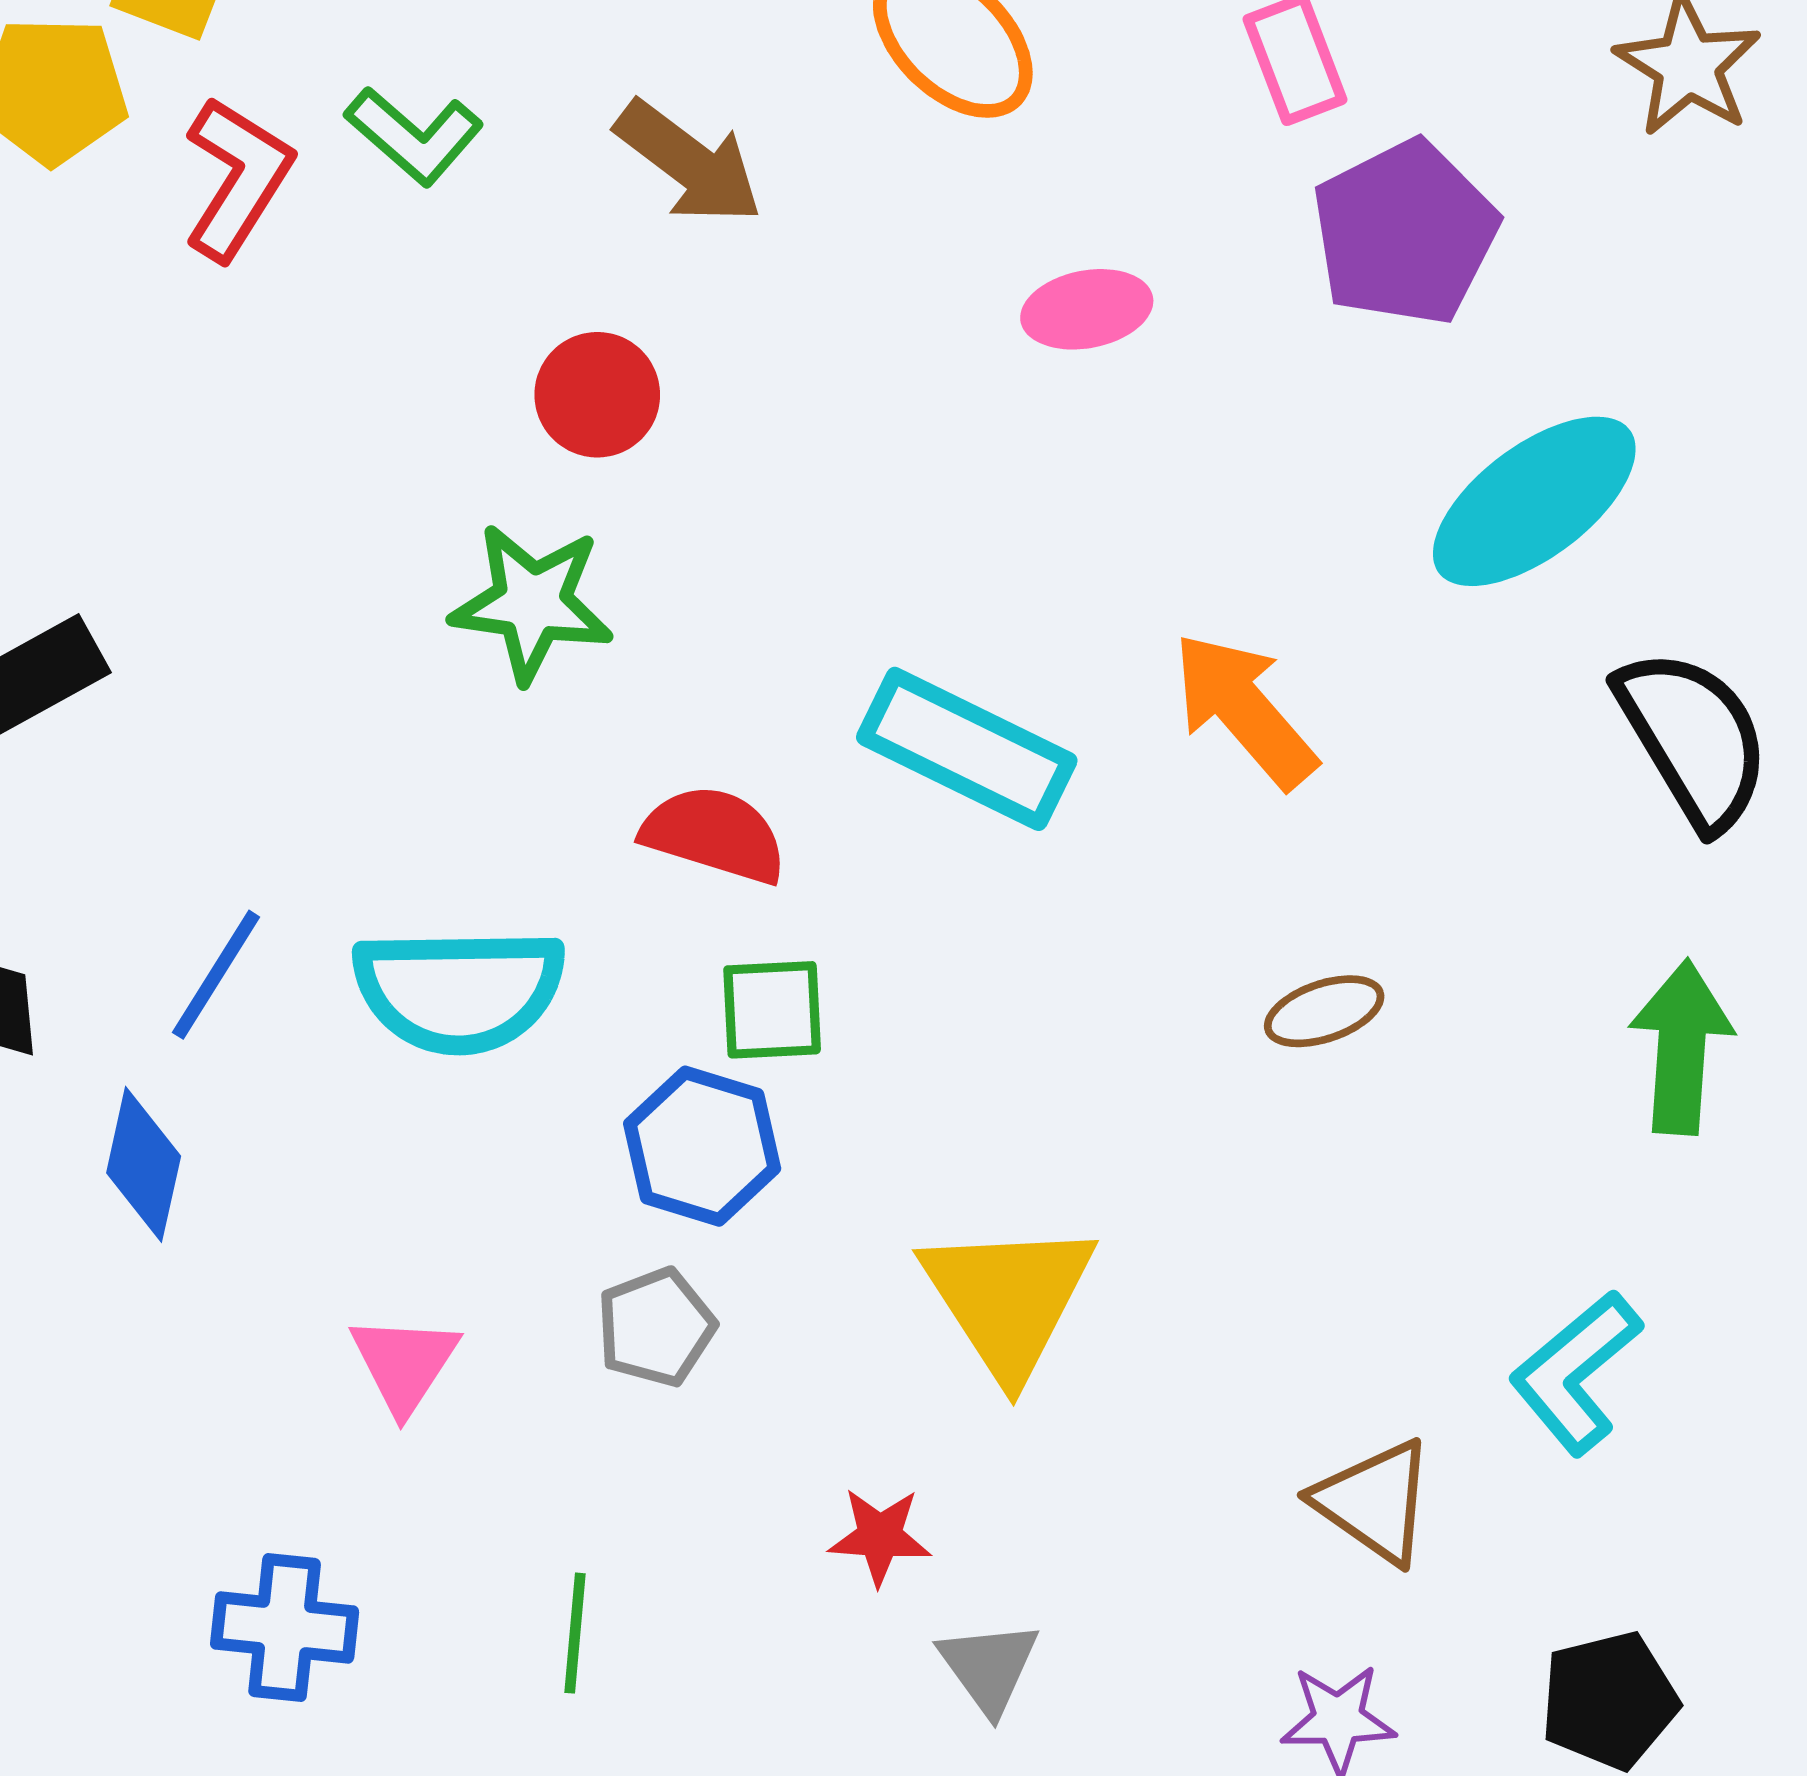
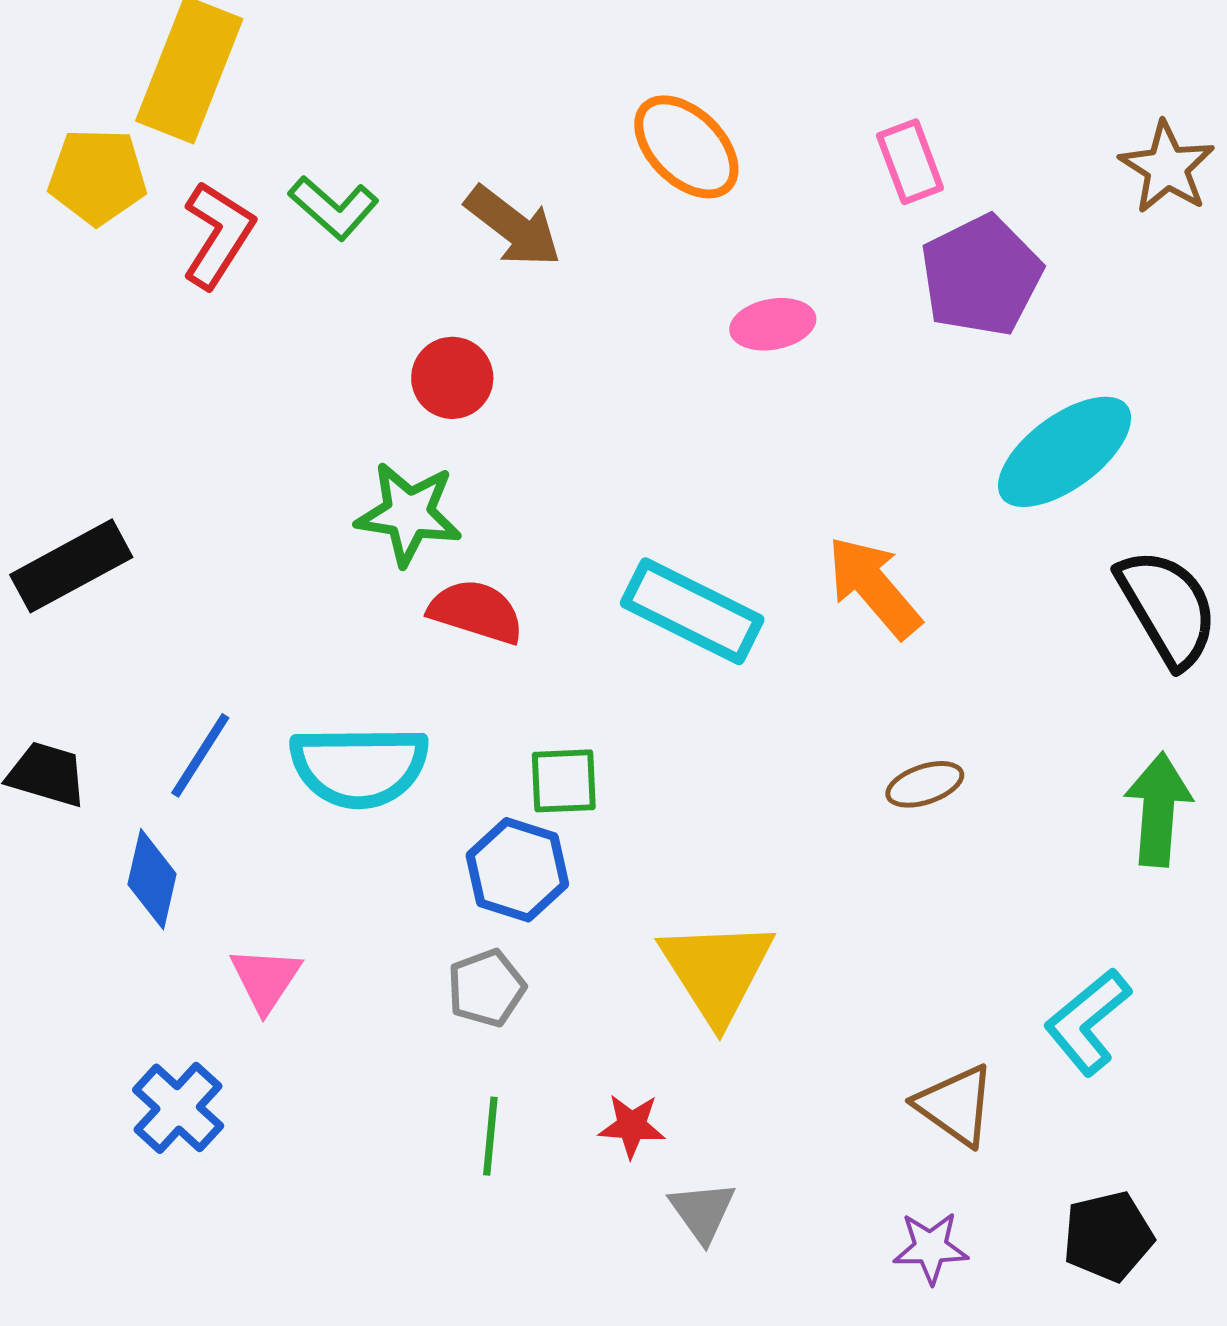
red semicircle: (714, 834) -> (476, 612), moved
pink triangle: (404, 1364) -> (265, 979), moved
blue cross: (285, 1628) -> (178, 1108), moved, turned 36
green line: (575, 1633) -> (490, 1136), moved

